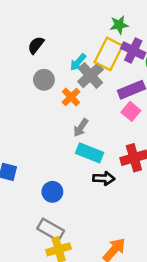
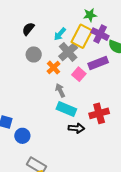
cyan arrow: (78, 62) -> (60, 34), moved
pink square: (131, 111) -> (79, 74), moved
gray arrow: (81, 128) -> (60, 90), turned 120
blue circle: (52, 192) -> (22, 136), moved

